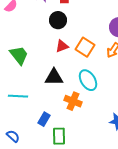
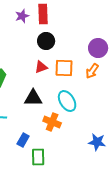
black circle: (58, 20) -> (46, 41), moved
orange square: (85, 47) -> (64, 68), turned -30

